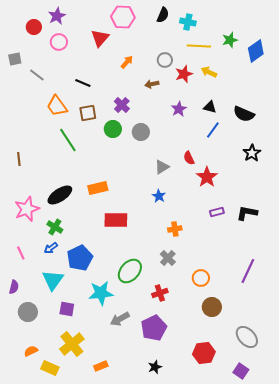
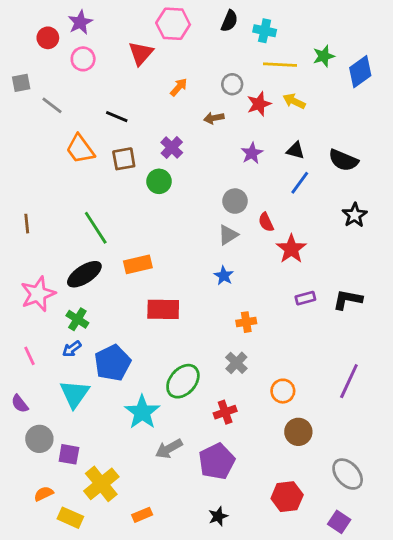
gray circle: (141, 132) -> (235, 201), moved
green line: (68, 140) -> (96, 228), moved
purple semicircle: (14, 287) -> (20, 404), turned 128
cyan star: (101, 293) -> (142, 412), turned -30
purple square: (67, 309) -> (69, 454), moved

